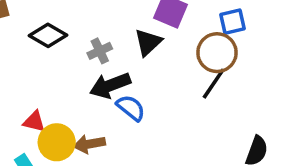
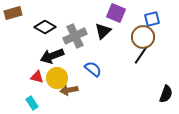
gray cross: (100, 51) -> (75, 36), size x1.6
black arrow: (110, 85) -> (52, 56), moved
yellow circle: (57, 142) -> (57, 78), moved

